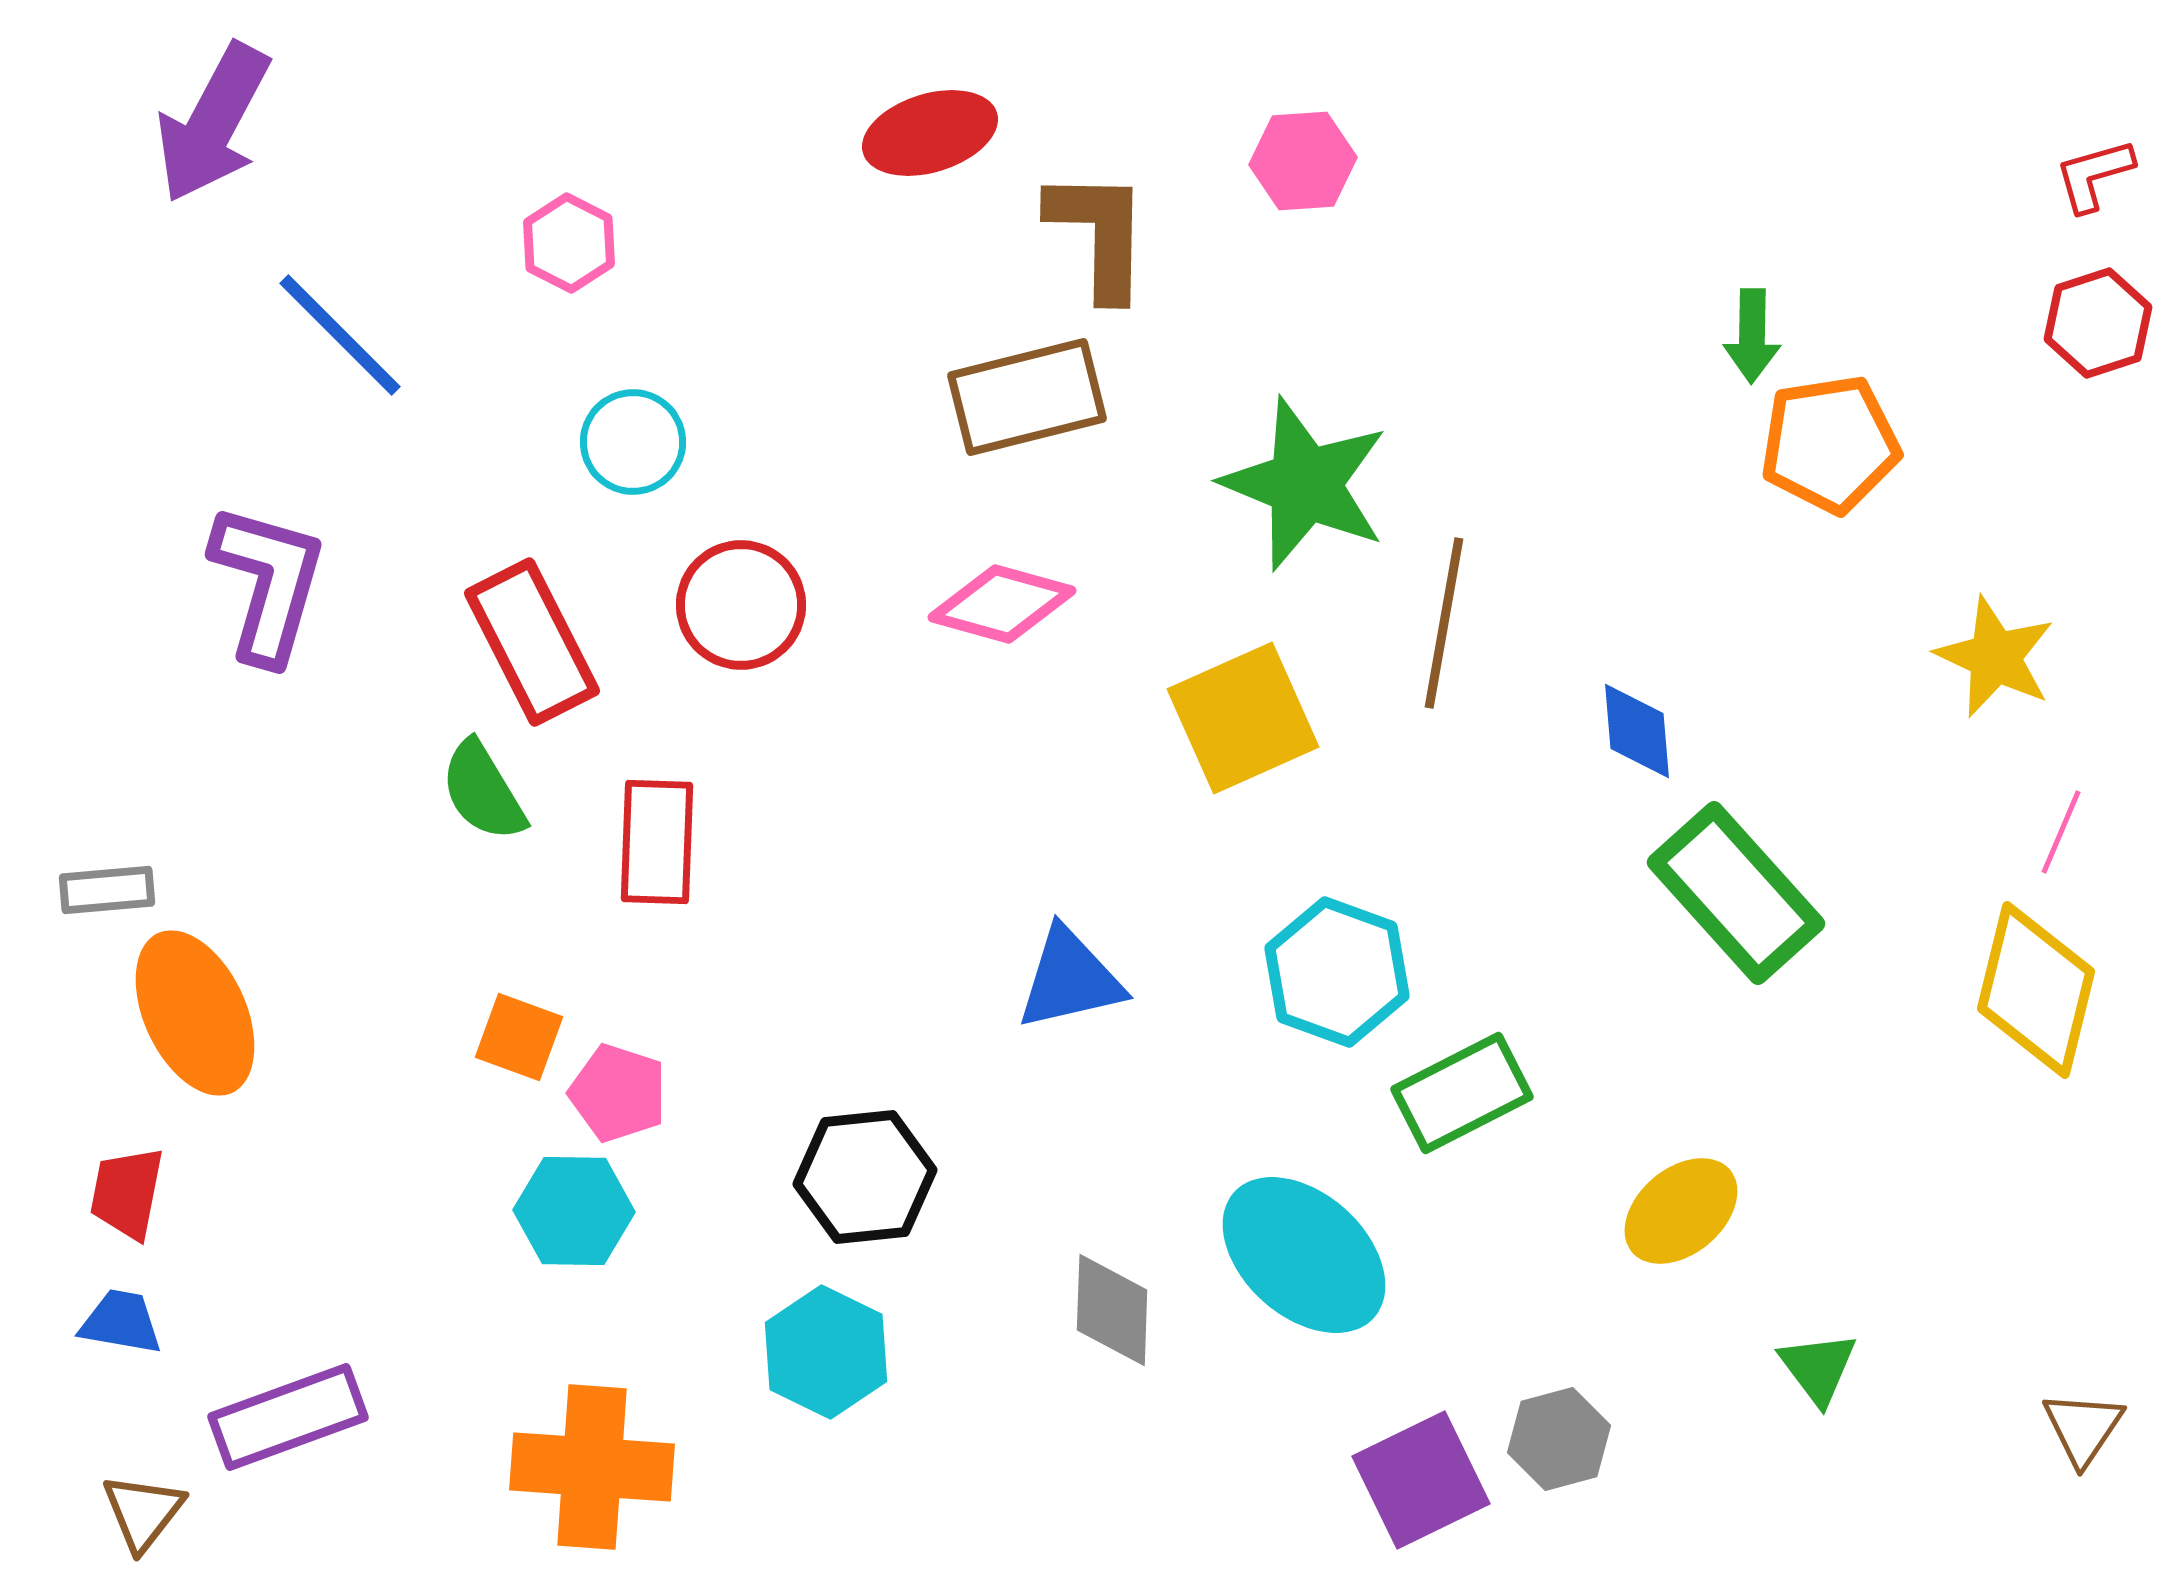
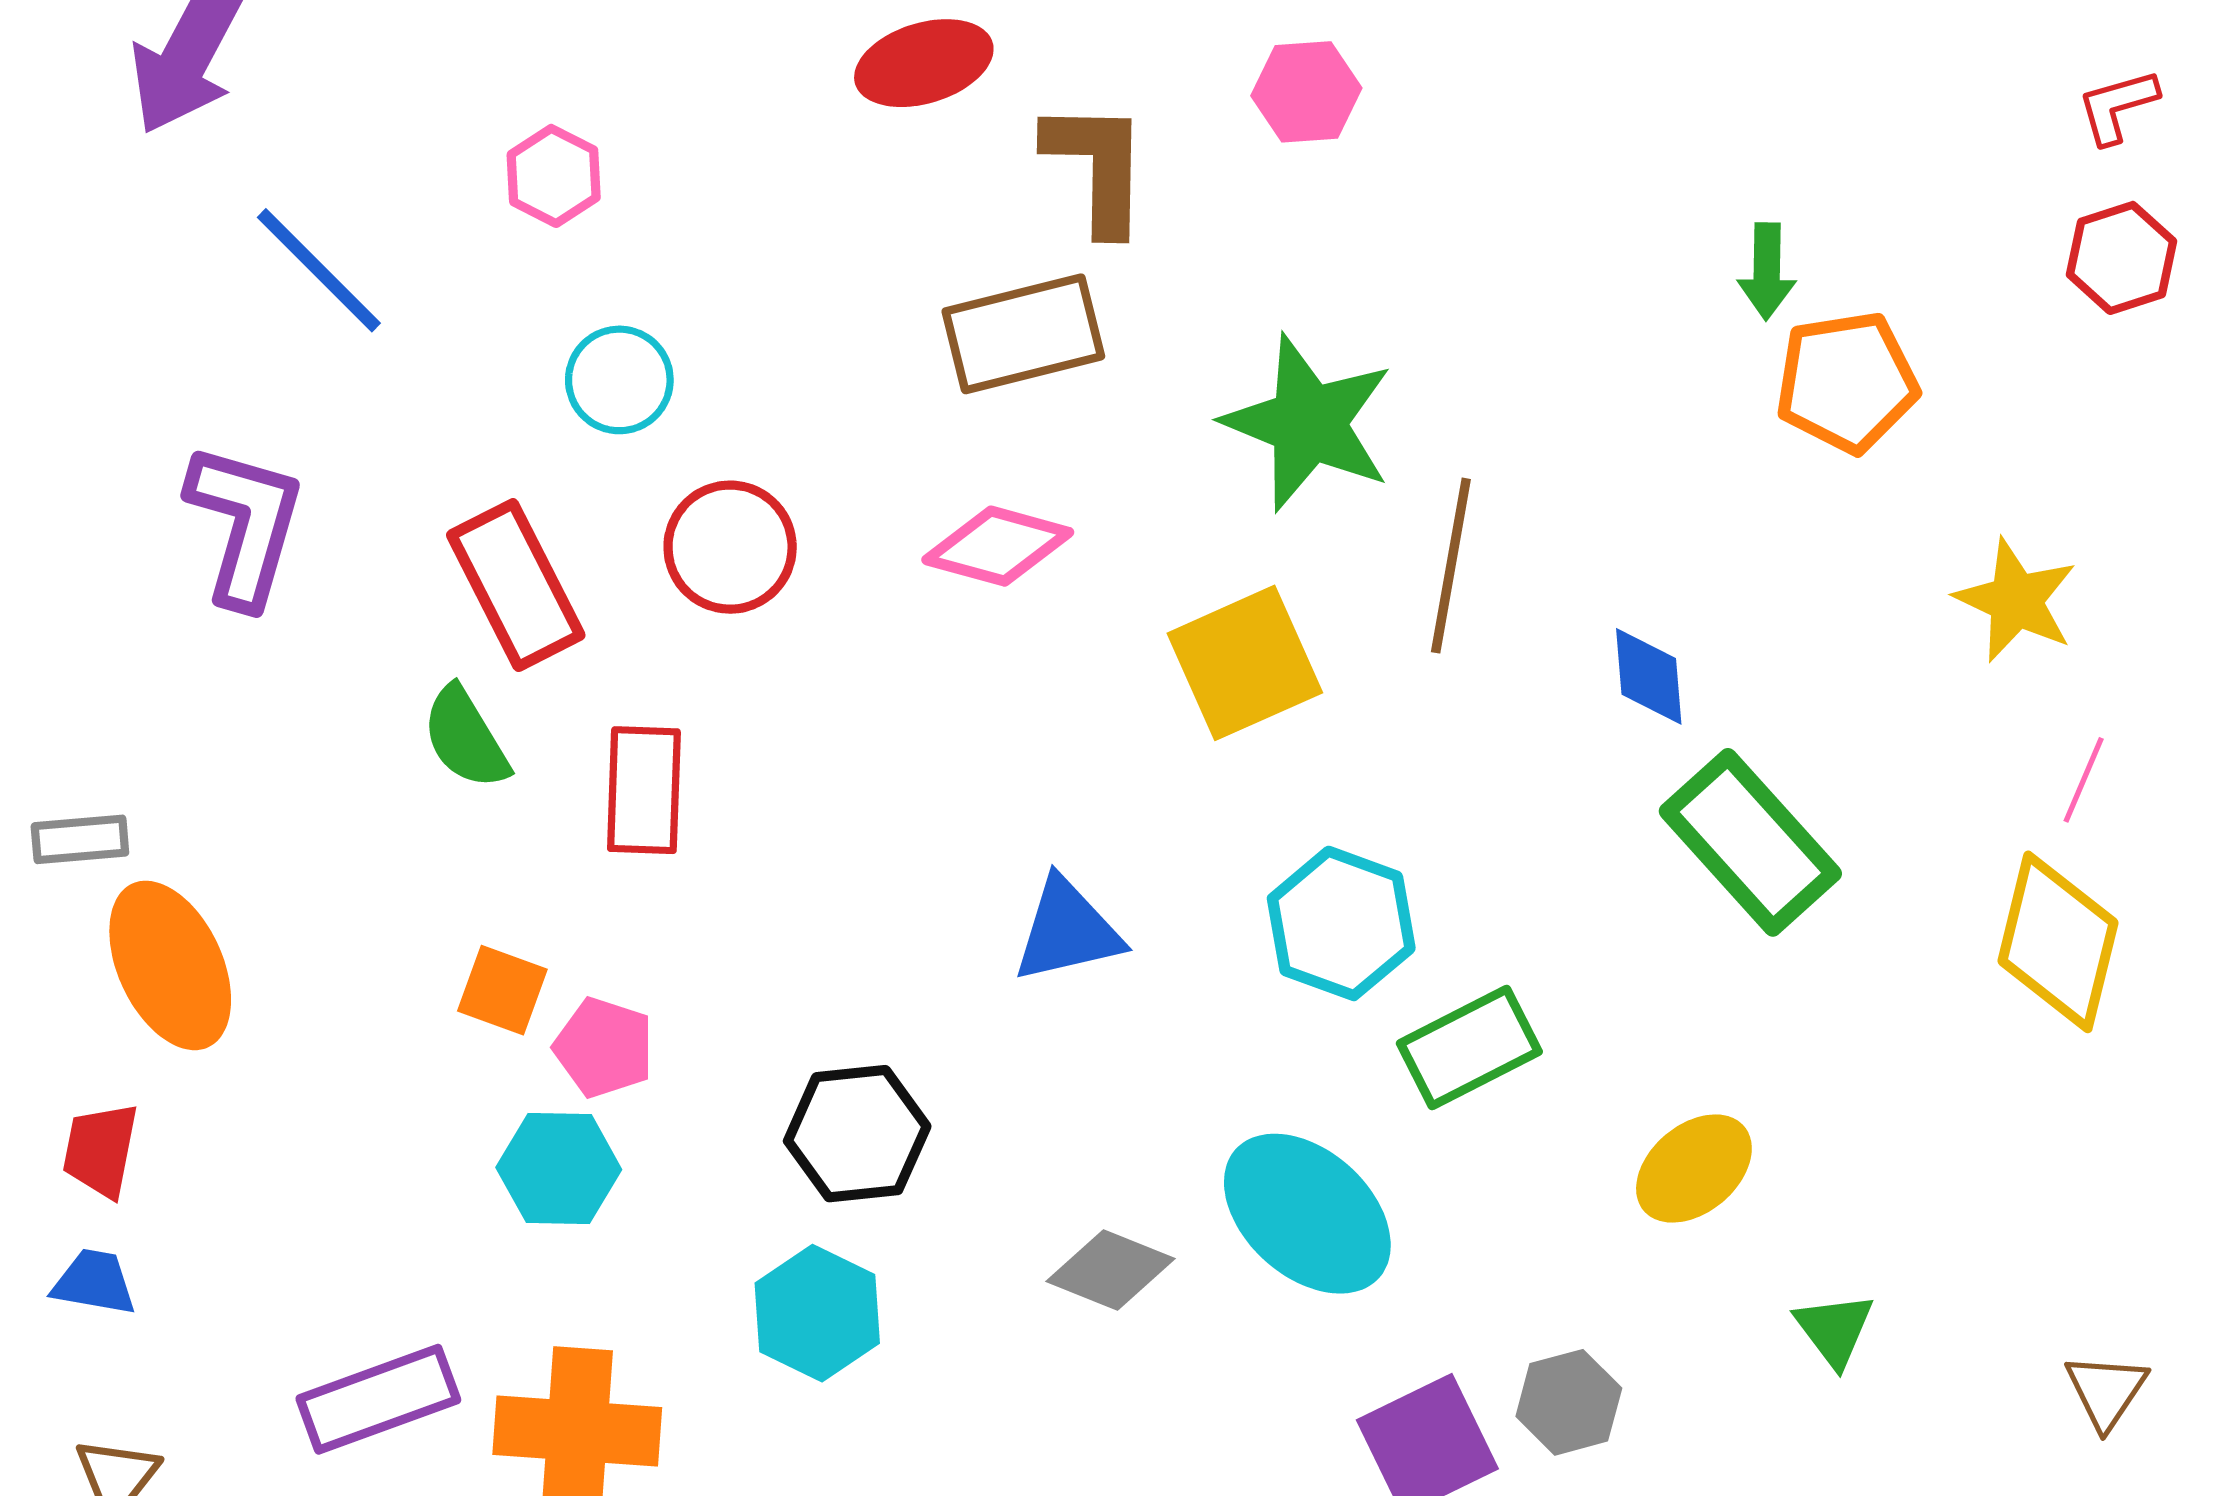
gray diamond: (1112, 1310) -> (1110, 1270), turned -70
purple rectangle: (288, 1417) -> (378, 1399), moved

